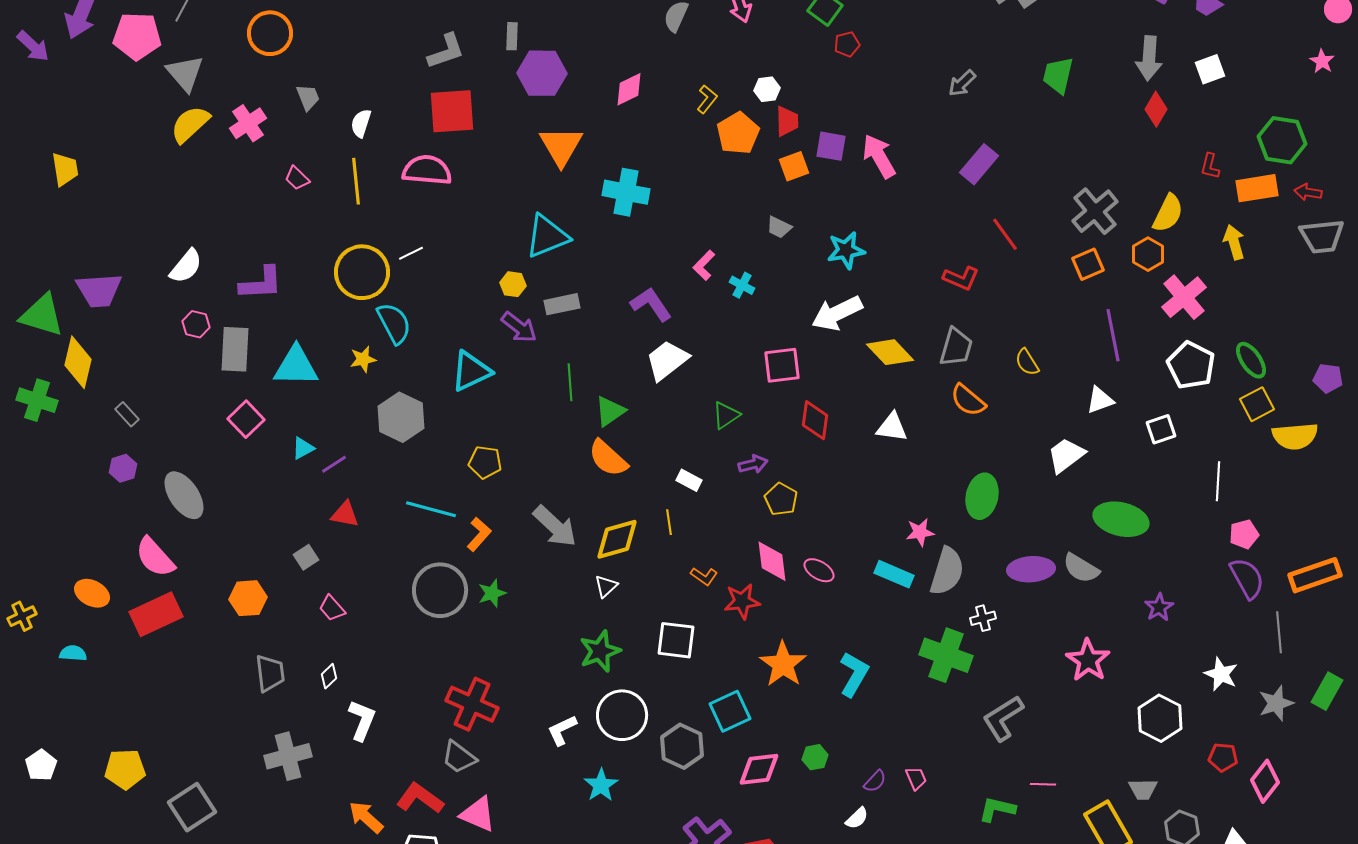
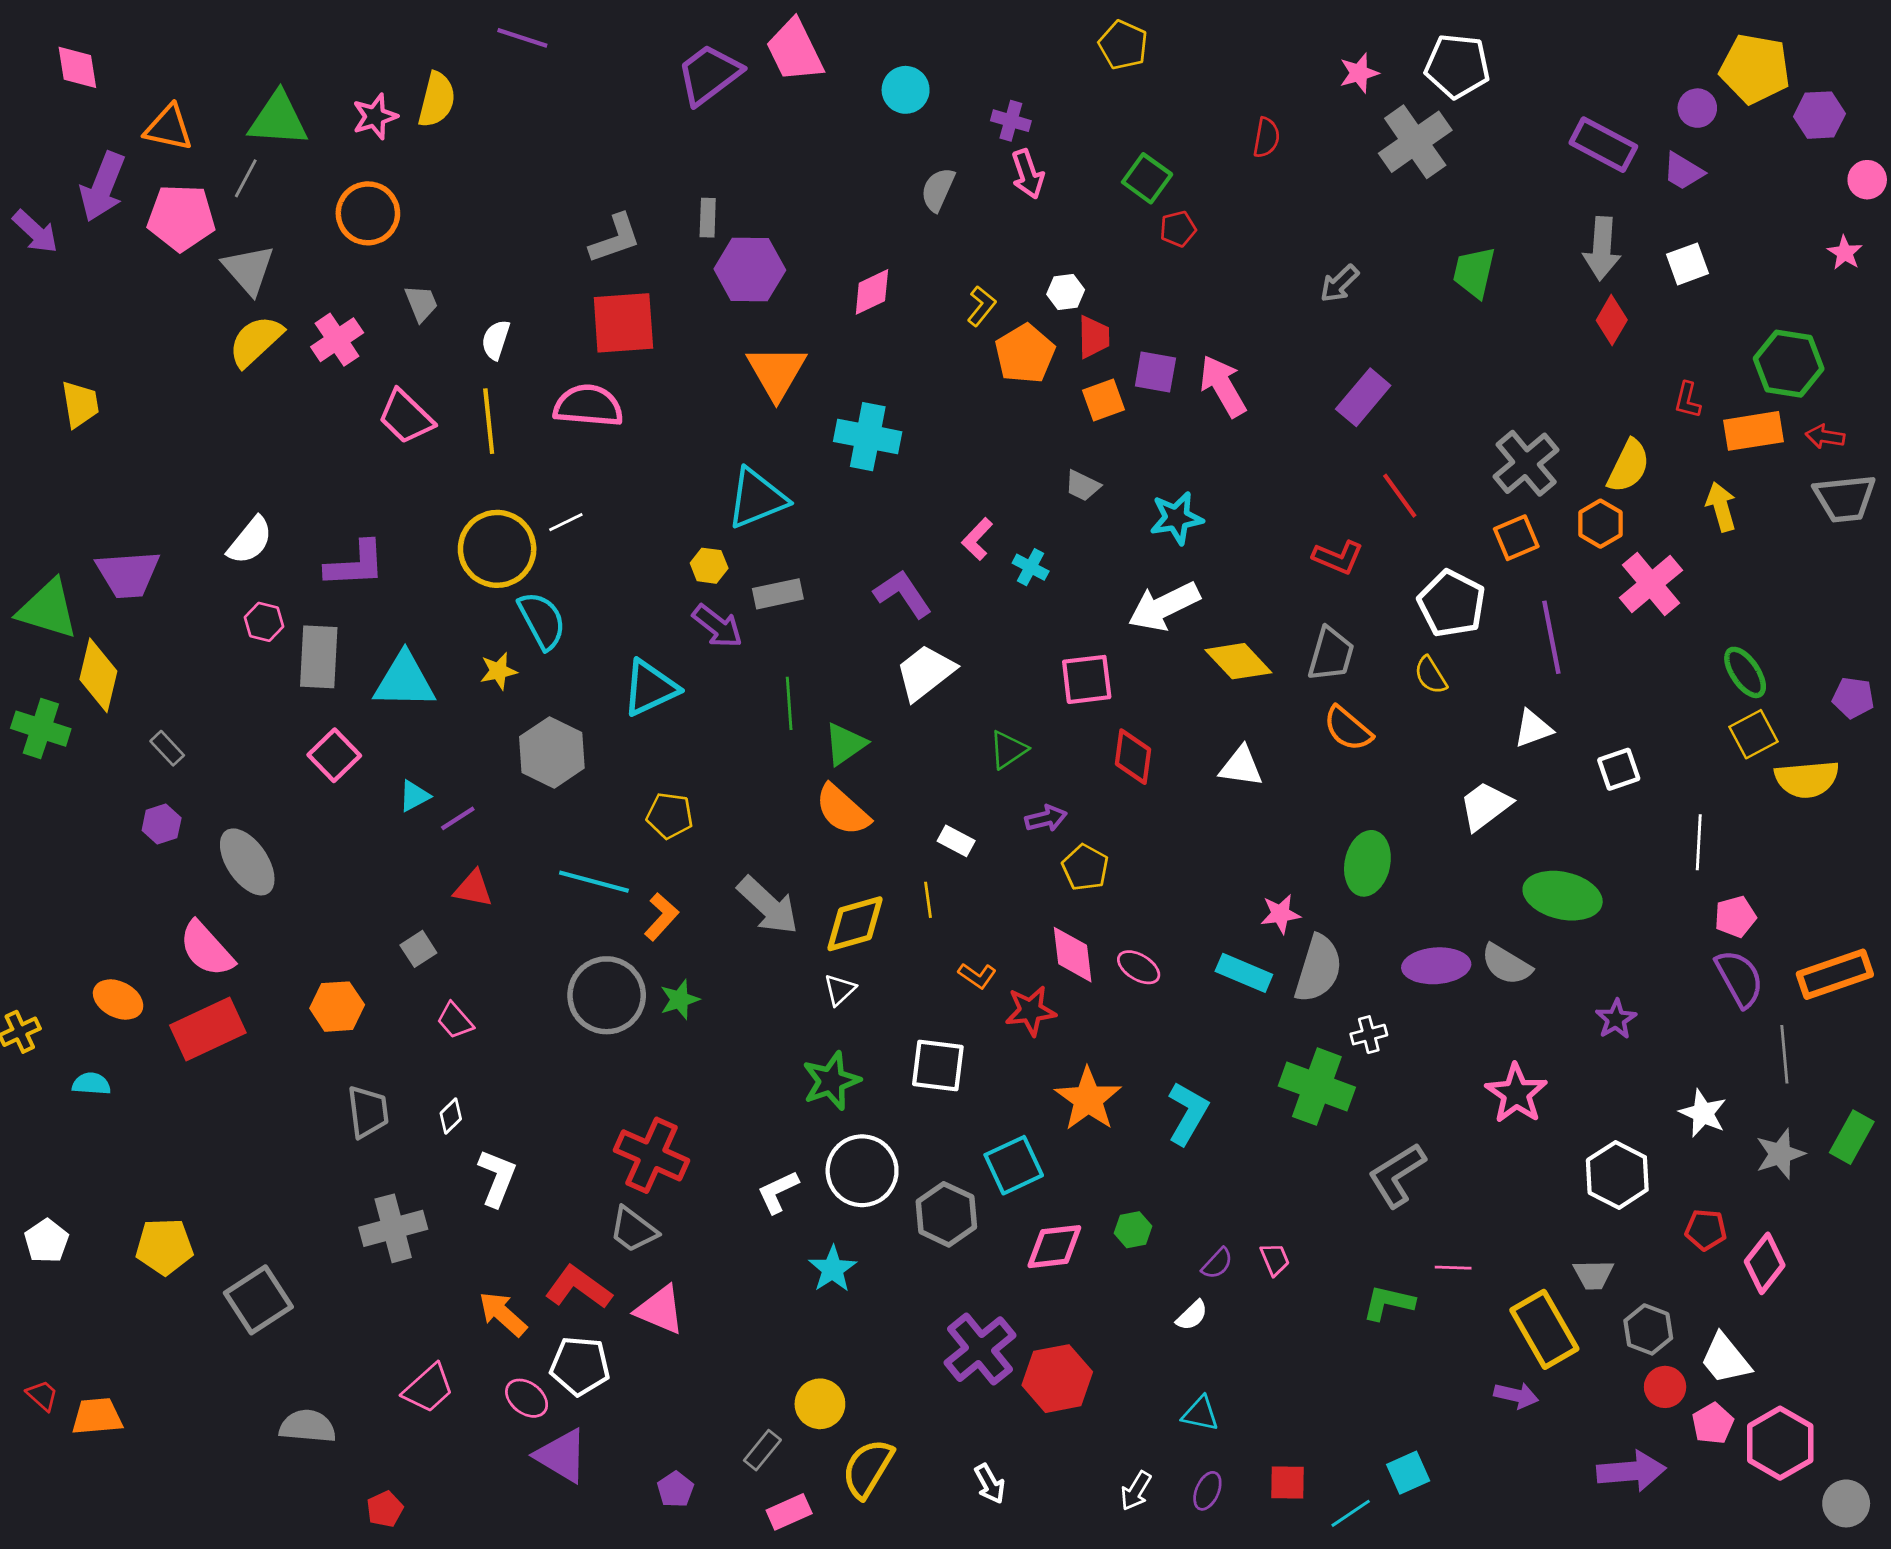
pink trapezoid: (297, 178) -> (406, 417), size x1.6
white pentagon: (1191, 365) -> (1452, 604), moved

